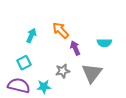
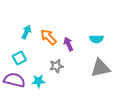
orange arrow: (61, 30) -> (48, 37), moved
gray triangle: (92, 73) -> (100, 68), moved, turned 40

